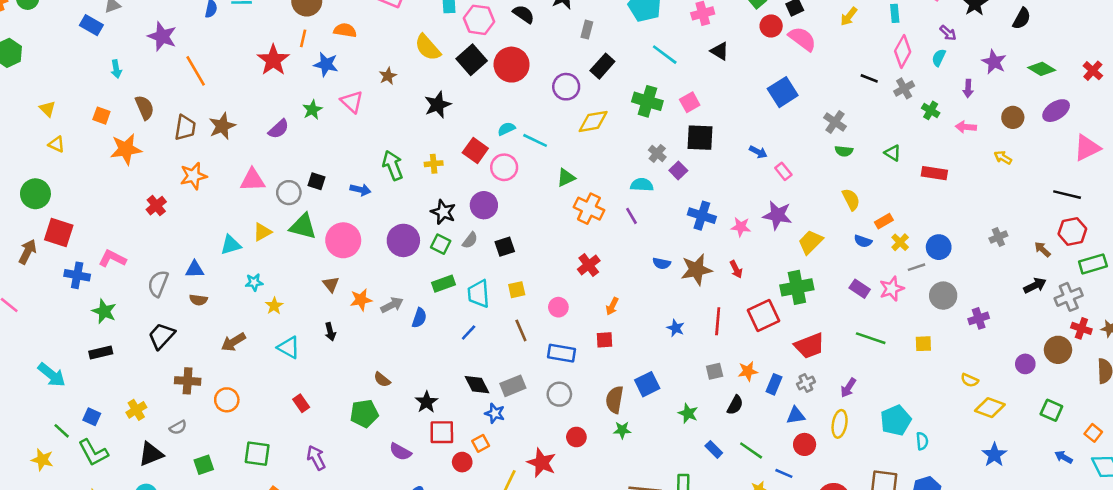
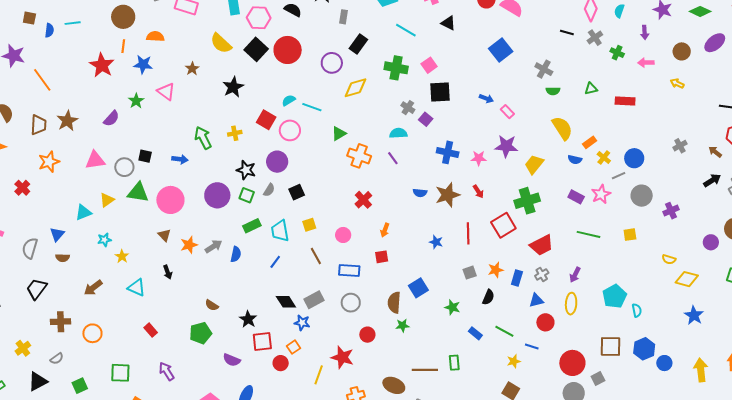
green triangle: (893, 153) -> (591, 89), turned -40
yellow semicircle: (851, 199) -> (562, 128), size x1.4
blue triangle: (195, 269) -> (57, 234), turned -42

